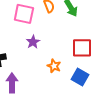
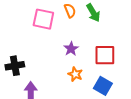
purple star: (33, 42) -> (71, 49), moved

